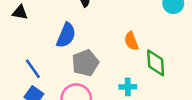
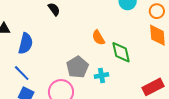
blue semicircle: (66, 35) -> (26, 43), moved
gray pentagon: (85, 63) -> (77, 67), moved

